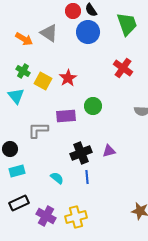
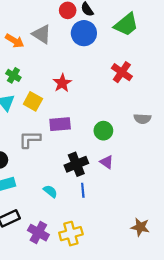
green trapezoid: (127, 24) -> (126, 24), turned 70
yellow square: (43, 81) -> (33, 101), moved
green circle: (93, 106) -> (103, 131), moved
purple triangle: (109, 151) -> (107, 162), turned 48

